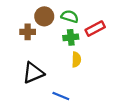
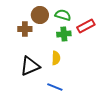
yellow semicircle: (76, 60) -> (56, 58), moved

